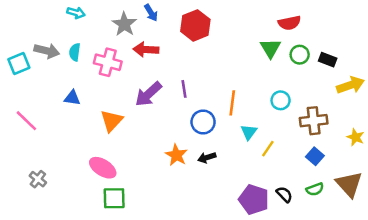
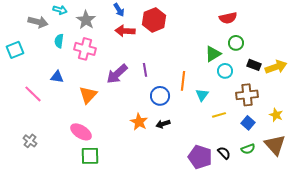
gray star: (124, 24) -> (86, 20), moved
green triangle: (270, 48) -> (213, 54), moved, turned 30
red arrow: (146, 50) -> (125, 31), moved
gray arrow: (47, 51) -> (38, 22), moved
black rectangle: (328, 60) -> (254, 65), moved
cyan circle: (281, 100) -> (225, 71), moved
pink line: (26, 121) -> (33, 94), moved
cyan triangle: (249, 132) -> (202, 95), moved
yellow star: (356, 137) -> (276, 115), moved
yellow line: (268, 149) -> (219, 115), moved, turned 40

